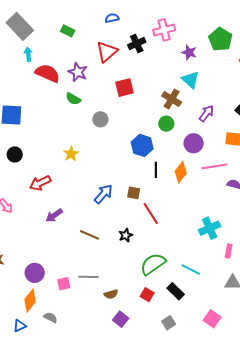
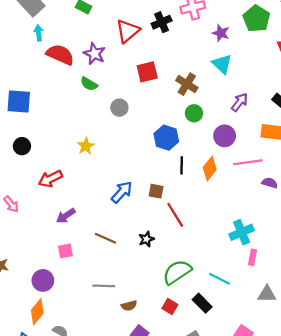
brown cross: (172, 99) -> (187, 84), moved
pink rectangle: (229, 251) -> (253, 257), moved
pink square: (64, 284) -> (65, 251), moved

